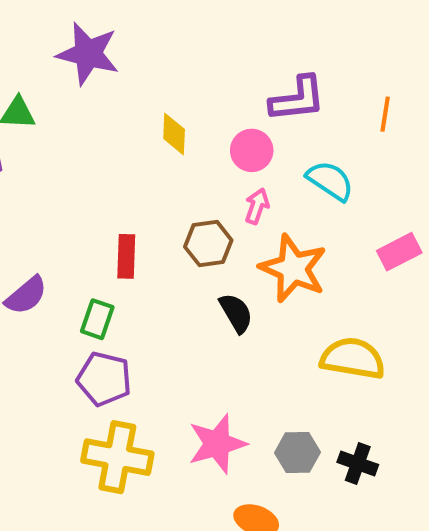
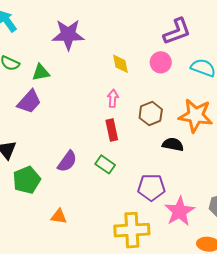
pink arrow: (257, 206) -> (113, 98), moved
black semicircle: (236, 313) -> (173, 144), turned -35
green rectangle: (97, 319) -> (105, 164), turned -60
purple pentagon: (104, 379) -> (151, 187), moved

